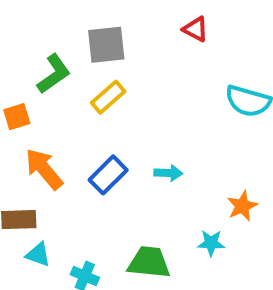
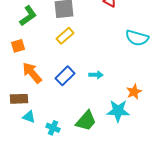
green L-shape: (54, 74) -> (28, 16), moved
cyan star: (211, 243) -> (118, 111), size x1.6
green trapezoid: (149, 262) -> (86, 121), turned 125

